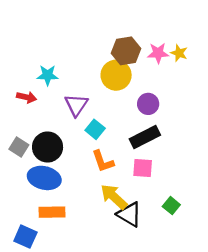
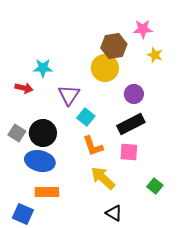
pink star: (158, 53) -> (143, 29), moved
yellow star: (179, 53) -> (155, 55), moved
black triangle: (129, 214) -> (114, 213), moved, size x0.7

